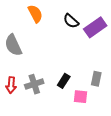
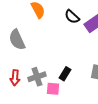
pink square: (80, 97) -> (53, 89), moved

